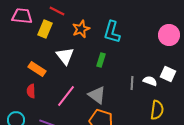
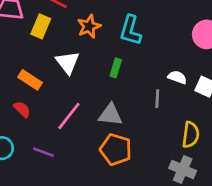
white semicircle: (150, 81) -> (177, 77), moved
red semicircle: (31, 91) -> (22, 109), turned 136
gray triangle: (97, 95) -> (110, 115), turned -30

